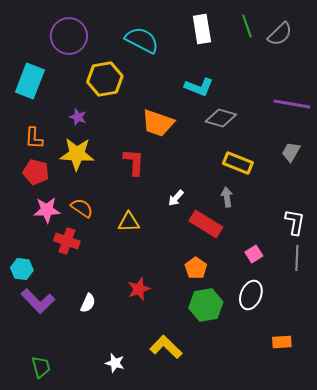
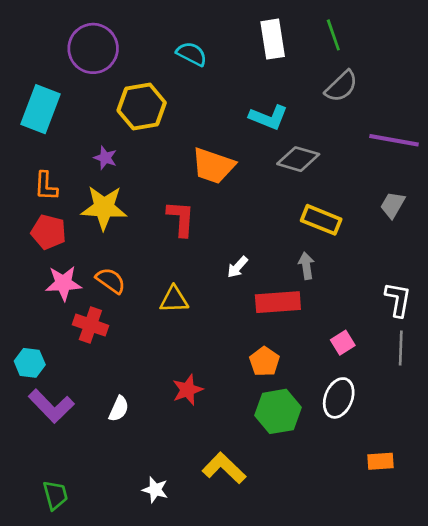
gray semicircle: (280, 34) -> (341, 86), moved
cyan semicircle: (142, 40) -> (192, 54), size x0.7
red rectangle: (206, 224) -> (278, 302), turned -36

